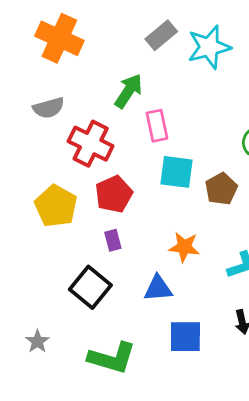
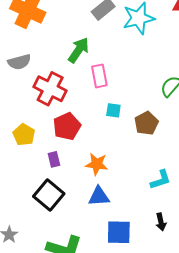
cyan square: (176, 172) -> (113, 110), size x0.6
yellow pentagon: (56, 206) -> (24, 135), size x0.7
purple rectangle: (113, 240) -> (54, 159), moved
orange star: (184, 247) -> (97, 164), moved

